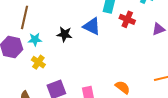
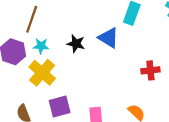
red cross: (127, 19) -> (150, 70), moved, turned -35
yellow cross: (38, 62) -> (42, 73), size x1.6

